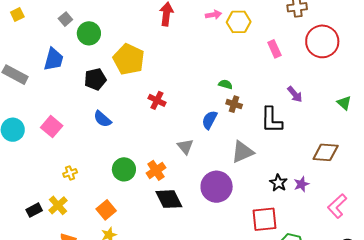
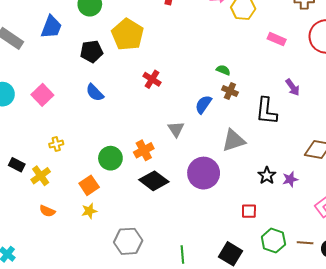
pink rectangle: (274, 49) -> (277, 39), turned -48
green circle: (124, 169) -> (110, 158), moved
black diamond: (169, 199) -> (154, 181), turned -32
black rectangle: (34, 210) -> (17, 165), moved, turned 49
red square: (265, 219) -> (249, 211), size x0.6

